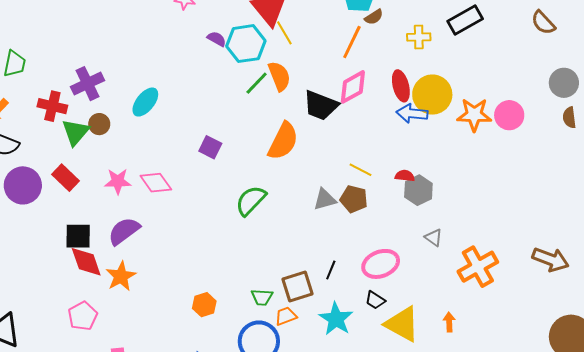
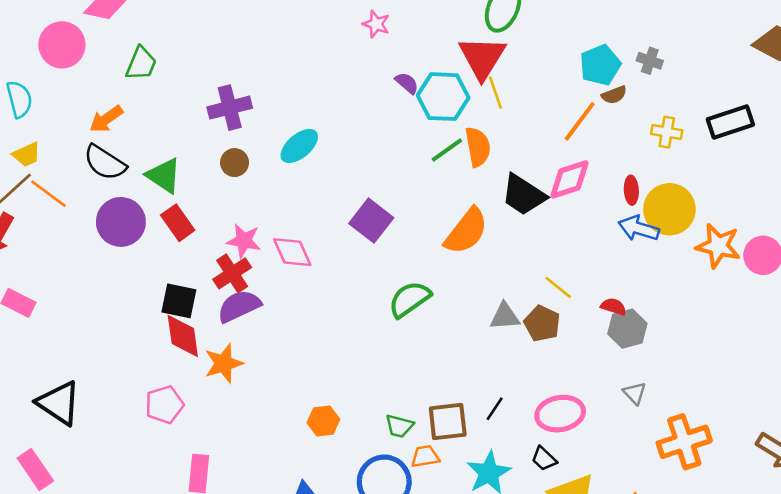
red ellipse: (401, 86) -> (631, 190), size x0.7
red cross: (52, 106) -> (232, 273), moved, turned 32
green triangle: (76, 132) -> (164, 176), moved, turned -48
purple square: (210, 147) -> (371, 221), size x1.4

